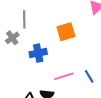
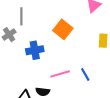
orange square: (66, 32) -> (63, 29), turned -36

